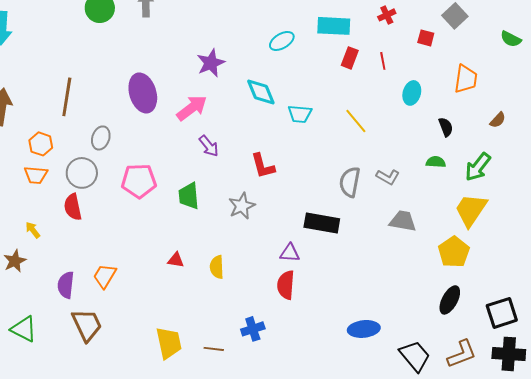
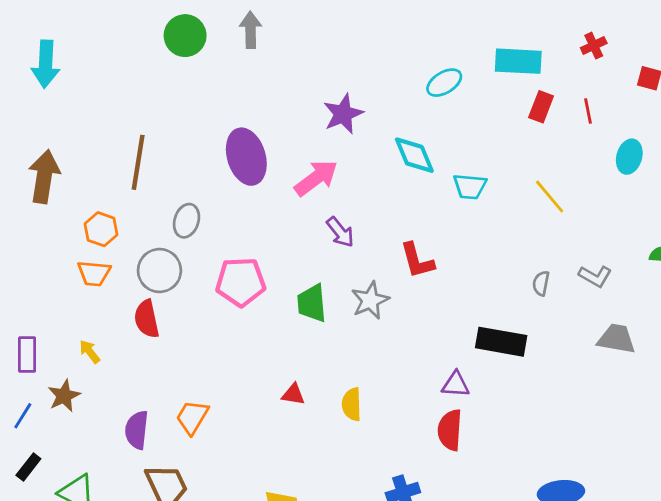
gray semicircle: (350, 182) -> (541, 283), size x0.6
gray star: (242, 206) -> (370, 300), moved

